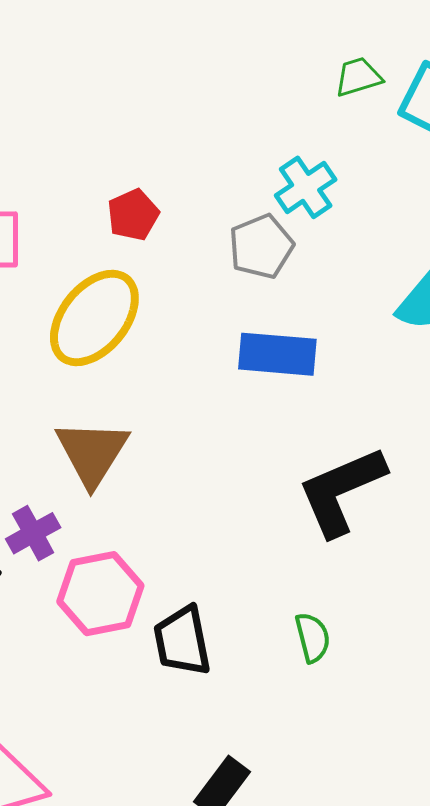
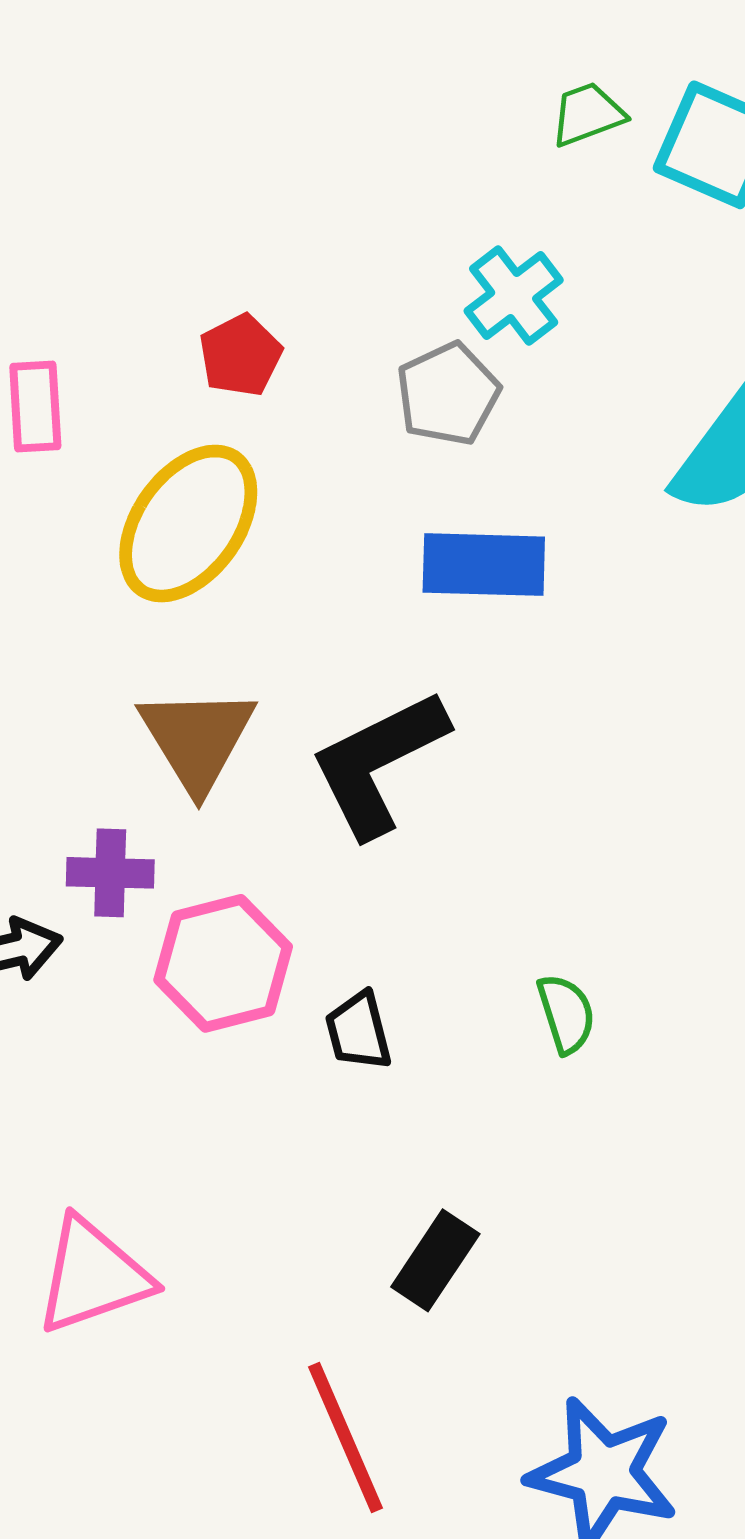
black L-shape: (341, 491) -> (378, 763), moved
purple cross: (33, 533) -> (110, 873), turned 34
black trapezoid: (182, 641) -> (358, 1031), size x0.7

